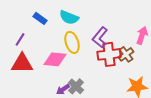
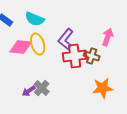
brown cross: (126, 54) -> (92, 56), turned -35
pink diamond: (55, 59) -> (21, 47), moved

